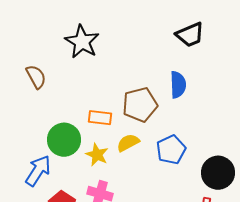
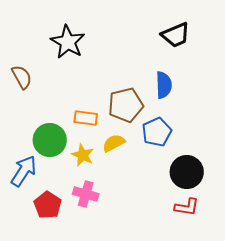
blue pentagon: (171, 150) -> (157, 132), moved
black circle: (218, 173) -> (187, 172), moved

